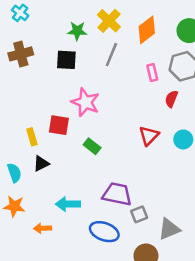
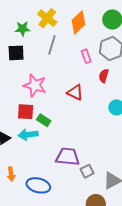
red square: (59, 125) -> (26, 112), moved
red triangle: (149, 136) -> (75, 92), moved, turned -42
cyan arrow: (68, 204) -> (28, 135), moved
orange arrow: (42, 228) -> (11, 174), moved, turned -88
blue ellipse: (104, 232) -> (38, 185), moved

